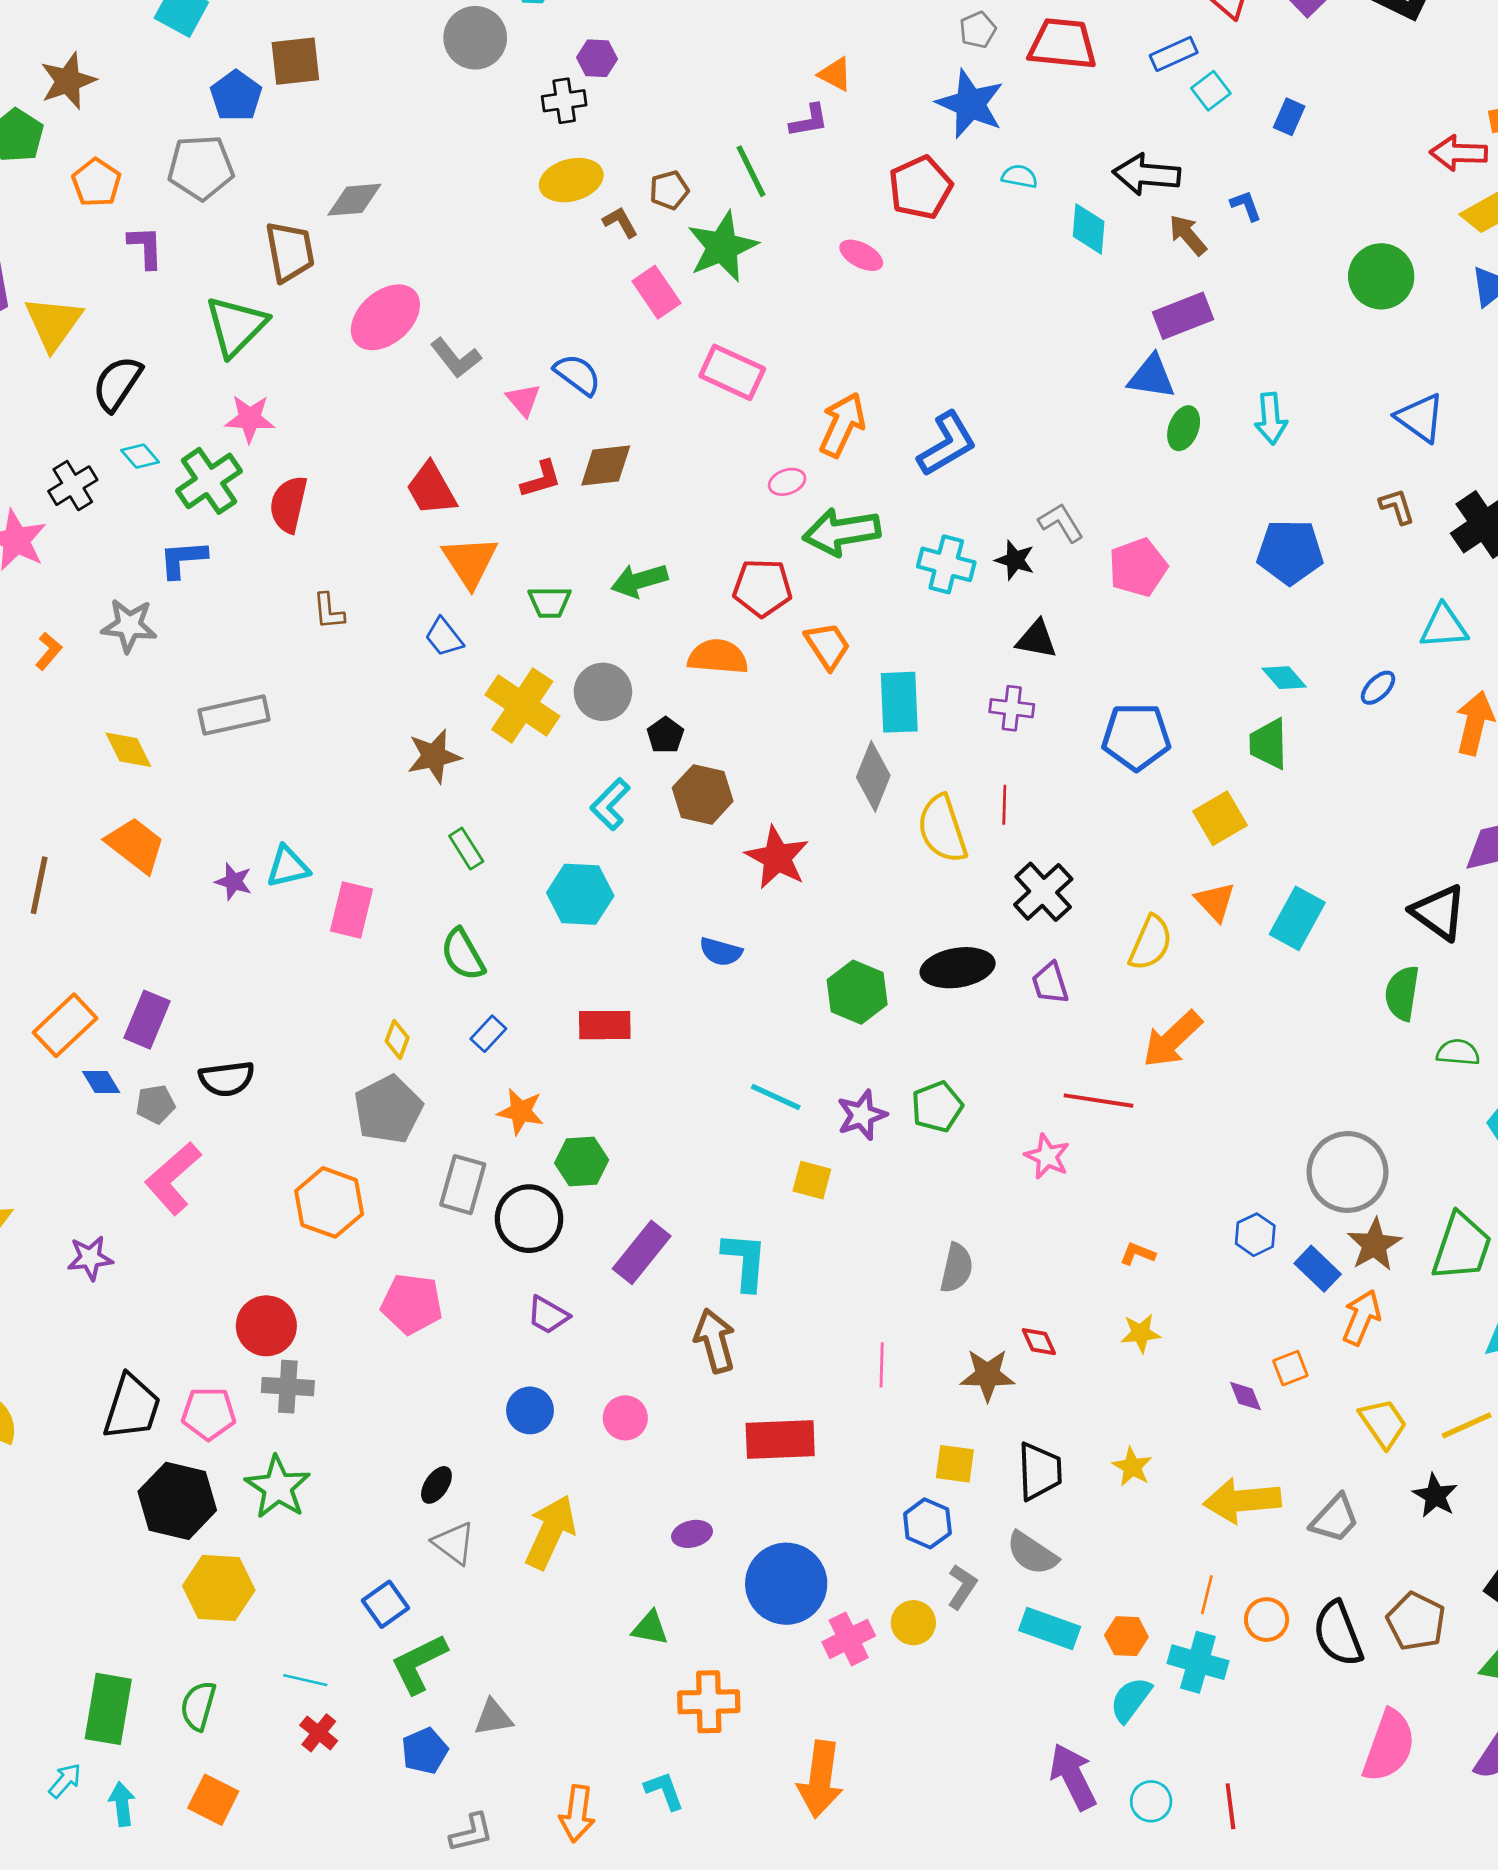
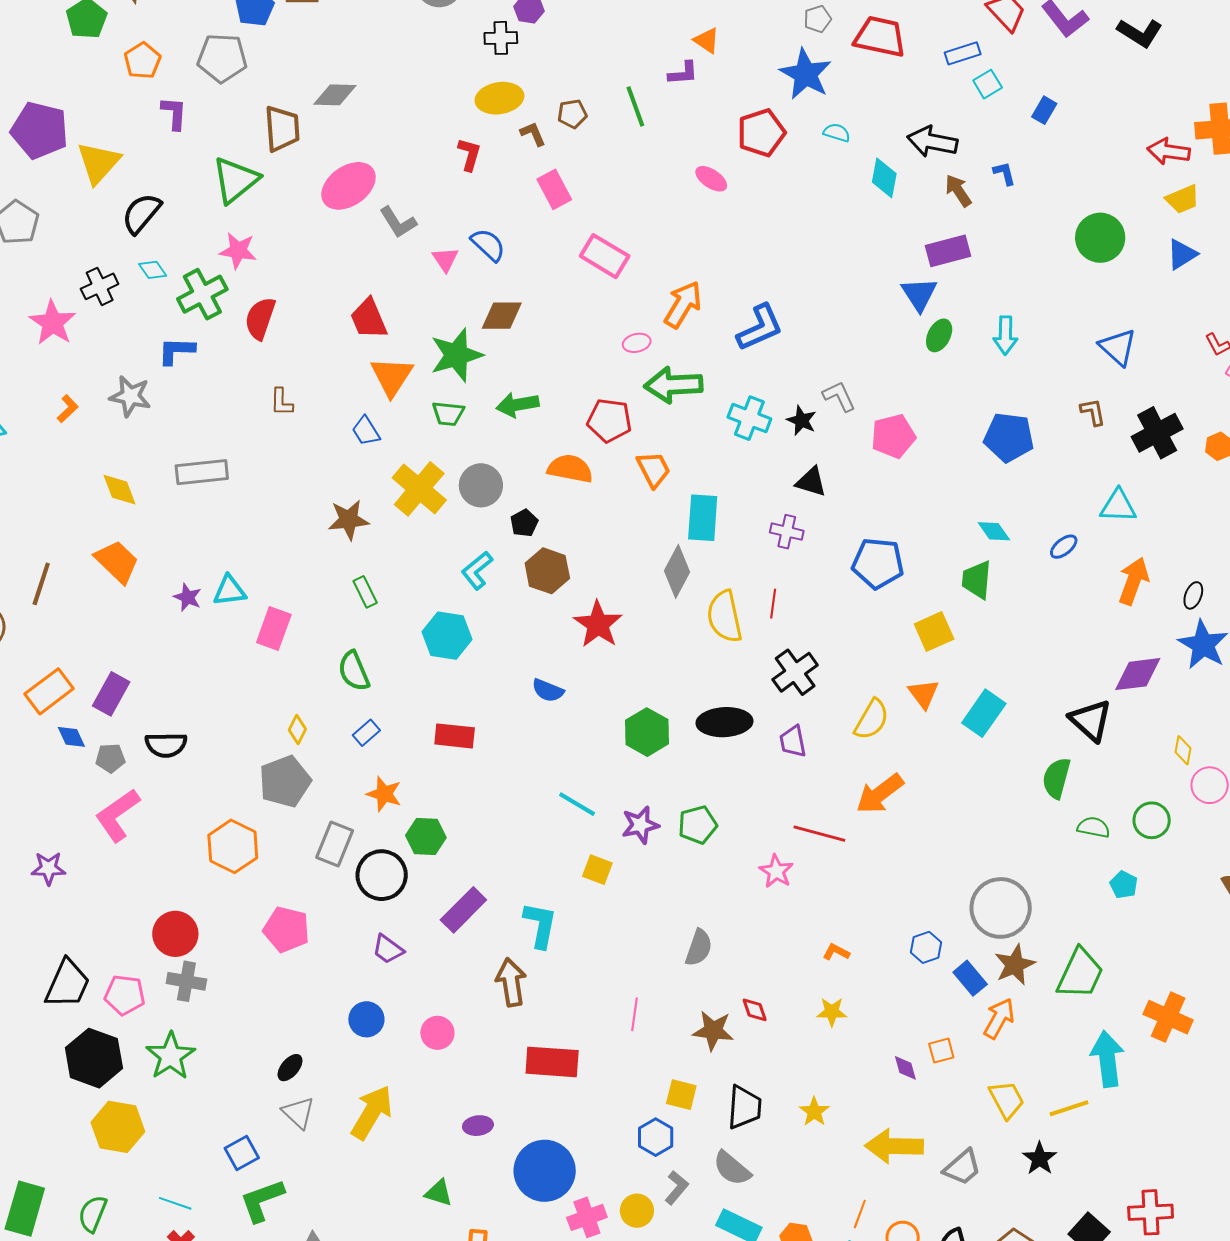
green star: (722, 247) -> (456, 355), moved
blue triangle: (1152, 377) -> (919, 294), turned 42
red L-shape: (541, 479) -> (469, 154), moved, turned -64

